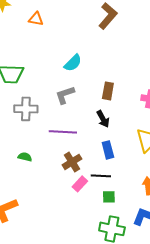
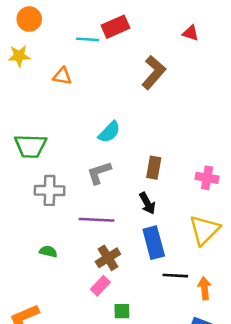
blue rectangle: (108, 150) -> (154, 243), size x1.4
black line: (101, 176) -> (175, 276), moved
pink rectangle: (80, 184) -> (100, 286), moved
green square: (109, 197) -> (122, 311), moved

